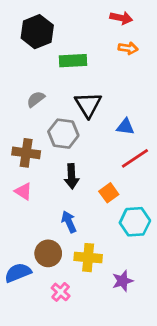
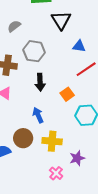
black triangle: (88, 105) -> (61, 20), moved
pink cross: (61, 292) -> (56, 173), moved

